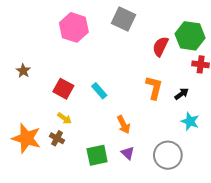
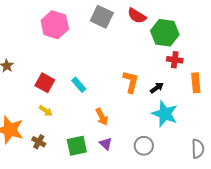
red semicircle: (160, 46) -> (137, 16), moved, turned -84
cyan star: (190, 121) -> (165, 114), size x1.5
brown cross: (57, 138) -> (39, 142), moved
gray circle: (168, 155) -> (144, 146), size x0.7

